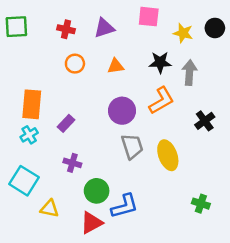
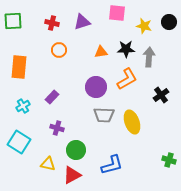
orange triangle: (116, 66) -> (101, 52), moved
orange rectangle: (32, 104) -> (19, 67), moved
gray trapezoid: (132, 146) -> (104, 115), turned 110
green cross: (201, 204) -> (169, 160), moved
blue L-shape: (125, 206) -> (112, 165), moved
yellow triangle: (49, 209) -> (48, 164), moved

